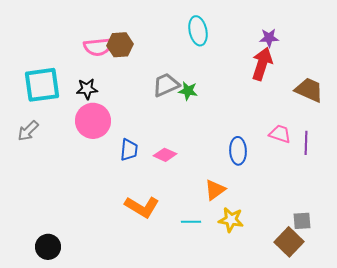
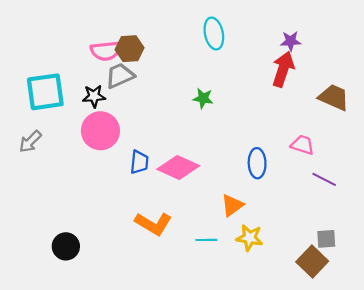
gray trapezoid: (166, 85) -> (120, 76), moved
purple line: (306, 143) -> (324, 179), moved, turned -65
pink diamond: (165, 155) -> (178, 167), size x1.6
black circle: (48, 247) -> (66, 246), moved

